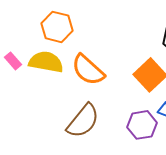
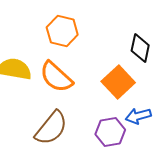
orange hexagon: (57, 27) -> (62, 31), moved

